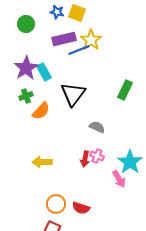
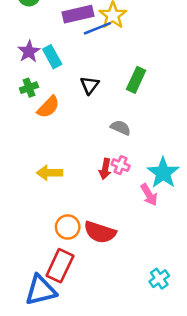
purple star: (26, 68) -> (29, 52), size x0.7
green rectangle: (125, 90) -> (136, 80), moved
black triangle: (73, 94) -> (90, 85), size x0.6
red semicircle: (81, 208) -> (100, 232), size x1.4

